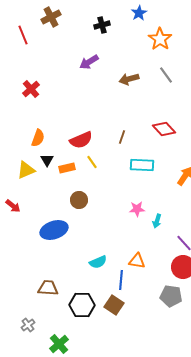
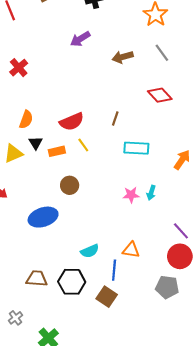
red diamond: (164, 129) -> (160, 95), moved
cyan arrow: (157, 221) -> (151, 193), moved
black hexagon: (82, 305) -> (72, 282), moved

